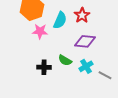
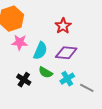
cyan semicircle: (60, 20) -> (40, 51), moved
black cross: (44, 67) -> (24, 80), turned 32

